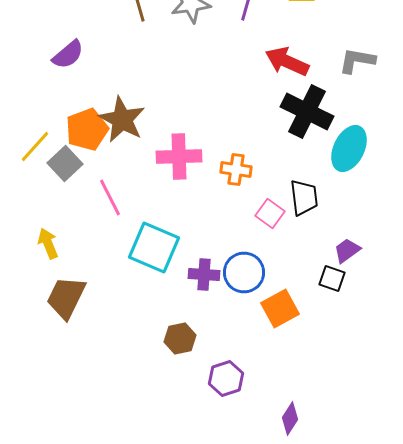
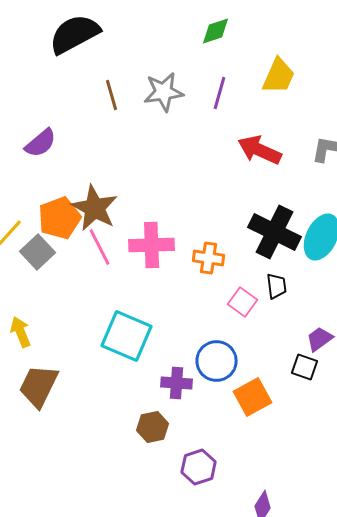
black cross: (307, 112) -> (275, 232), moved
pink line: (110, 198) -> (100, 247), moved
black trapezoid: (304, 198) -> (277, 286), size x0.7
purple cross: (204, 274) -> (177, 383), moved

